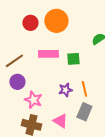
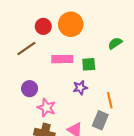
brown line: (14, 61) -> (26, 49), moved
orange line: (84, 89) -> (110, 100), moved
purple star: (65, 90) -> (80, 88), moved

